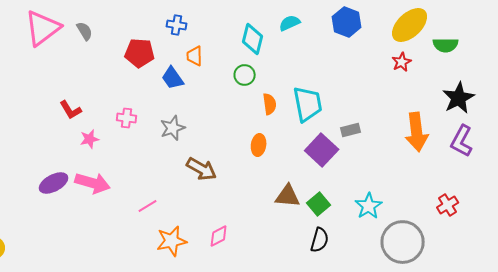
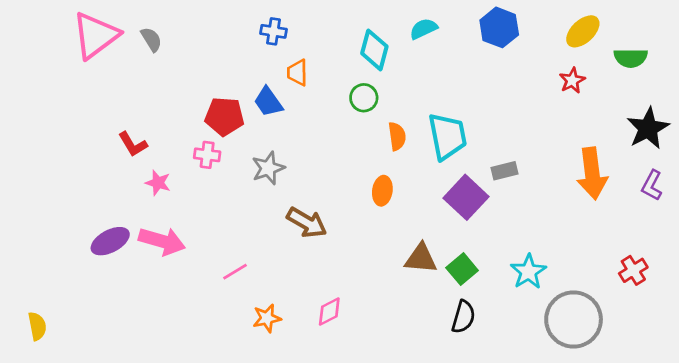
yellow ellipse: (410, 25) -> (583, 31), size x0.7
red pentagon: (140, 53) -> (224, 116), moved
pink star: (90, 139) -> (158, 183), turned 30
purple L-shape: (462, 141) -> (652, 185), size x0.7
orange star: (172, 241) -> (267, 318), size x0.7

